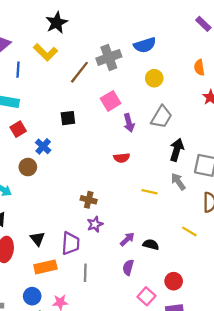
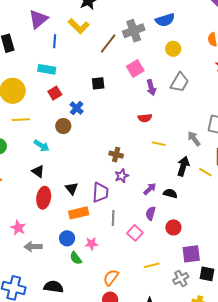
black arrow: (177, 150) -> (183, 166), moved
yellow line: (150, 192) -> (159, 144), moved
yellow line: (189, 231) -> (205, 172), moved
red circle: (174, 281) -> (173, 227), moved
pink square: (146, 296) -> (135, 233), moved

